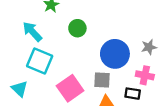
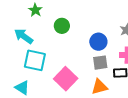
blue circle: (115, 54) -> (98, 42), size x0.7
gray square: (102, 80) -> (100, 63), moved

